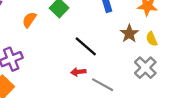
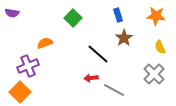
orange semicircle: (29, 20) -> (45, 43), moved, turned 35
brown star: (129, 34) -> (124, 38), moved

